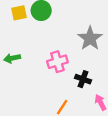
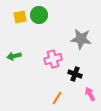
gray star: (90, 38) -> (81, 39), turned -30

